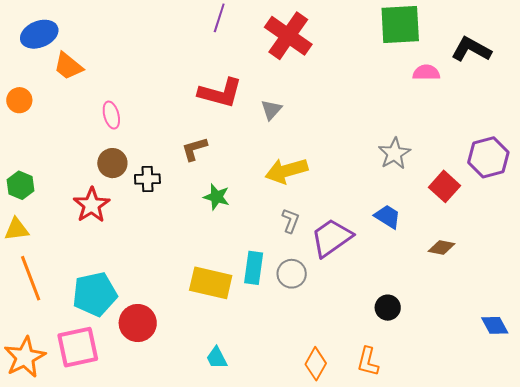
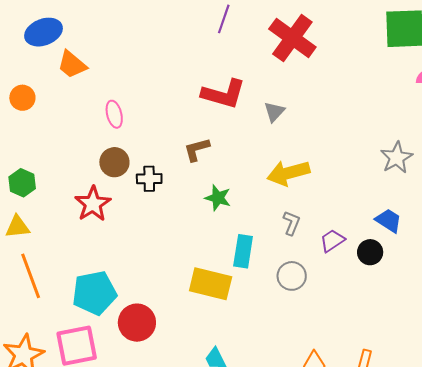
purple trapezoid: (332, 238) -> (332, 241), size x0.6
cyan rectangle: (254, 268) -> (243, 251), moved
black circle: (388, 308) -> (370, 252), moved

